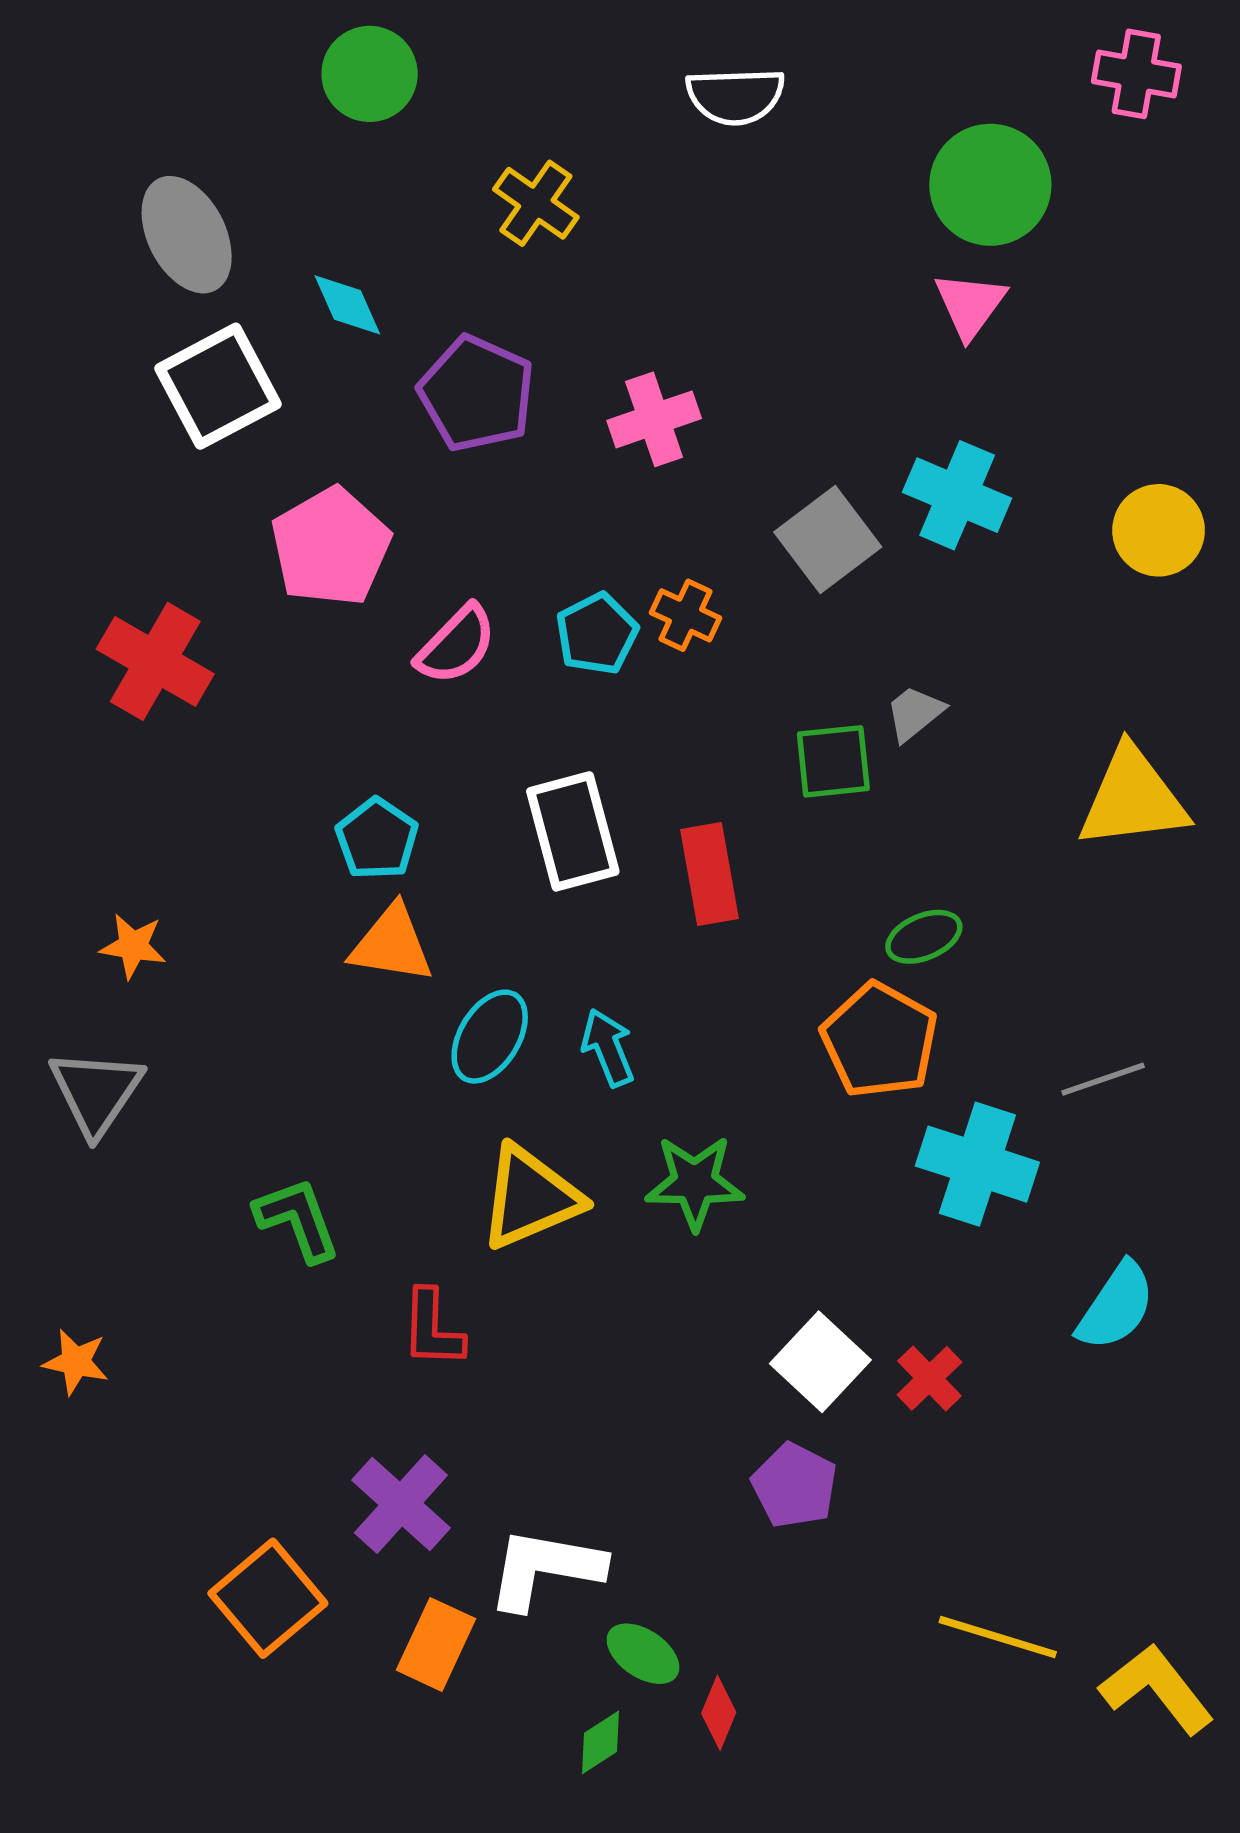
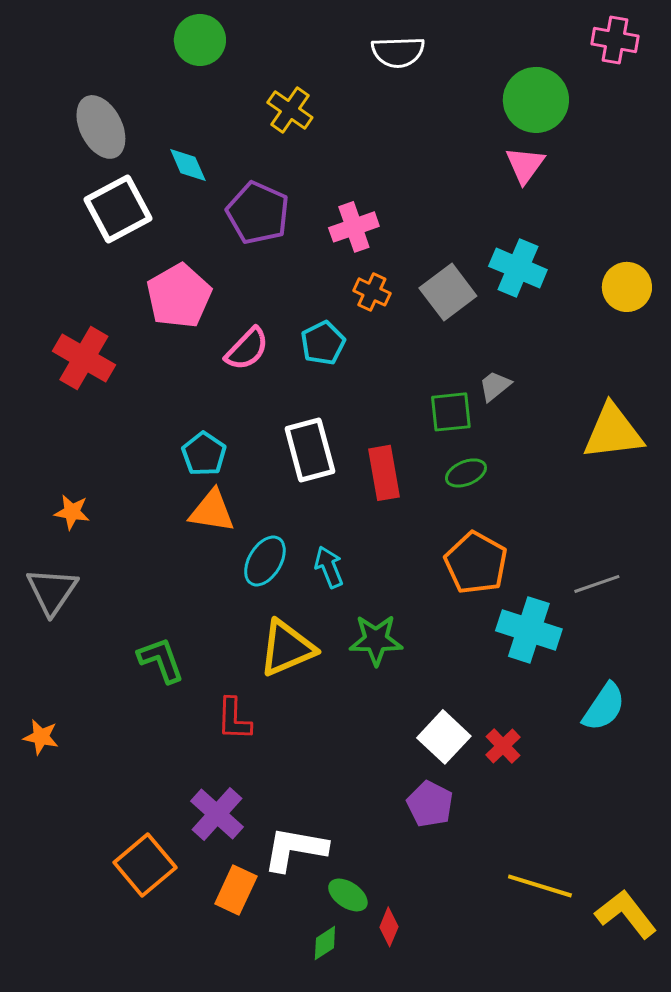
orange cross: (686, 615) -> (372, 292), moved
green ellipse: (924, 937) -> (466, 473), moved

